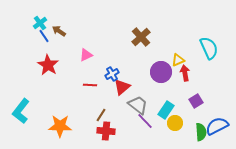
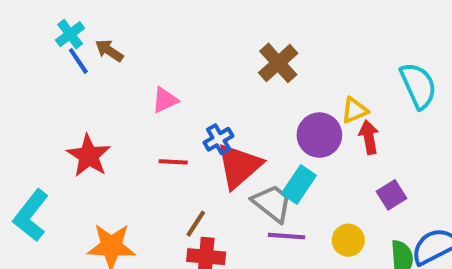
red star: (48, 65) -> (89, 156), moved
red triangle: (122, 87) -> (239, 166), size x1.4
cyan rectangle: (166, 110) -> (299, 185), moved
purple line: (145, 121) -> (286, 236), turned -42

